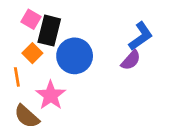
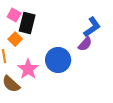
blue circle: (75, 56) -> (58, 60), moved

